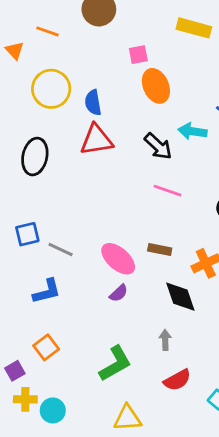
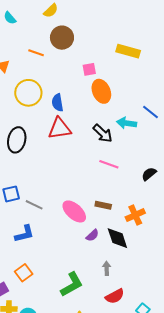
orange line: (47, 31) -> (36, 53), moved
purple semicircle: (119, 293) -> (92, 235), moved

